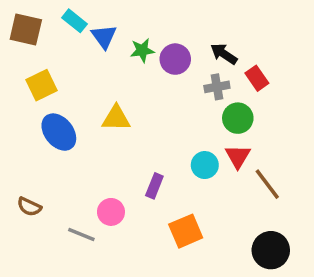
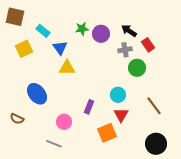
cyan rectangle: (74, 21) -> (43, 31), moved
blue triangle: (104, 36) -> (60, 48), moved
blue ellipse: (59, 132) -> (37, 94), moved
red triangle: (238, 156) -> (121, 115), moved
gray line: (81, 235) -> (54, 144), moved

